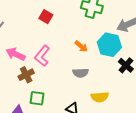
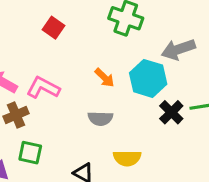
pink L-shape: (42, 56) -> (43, 88), turned 75

